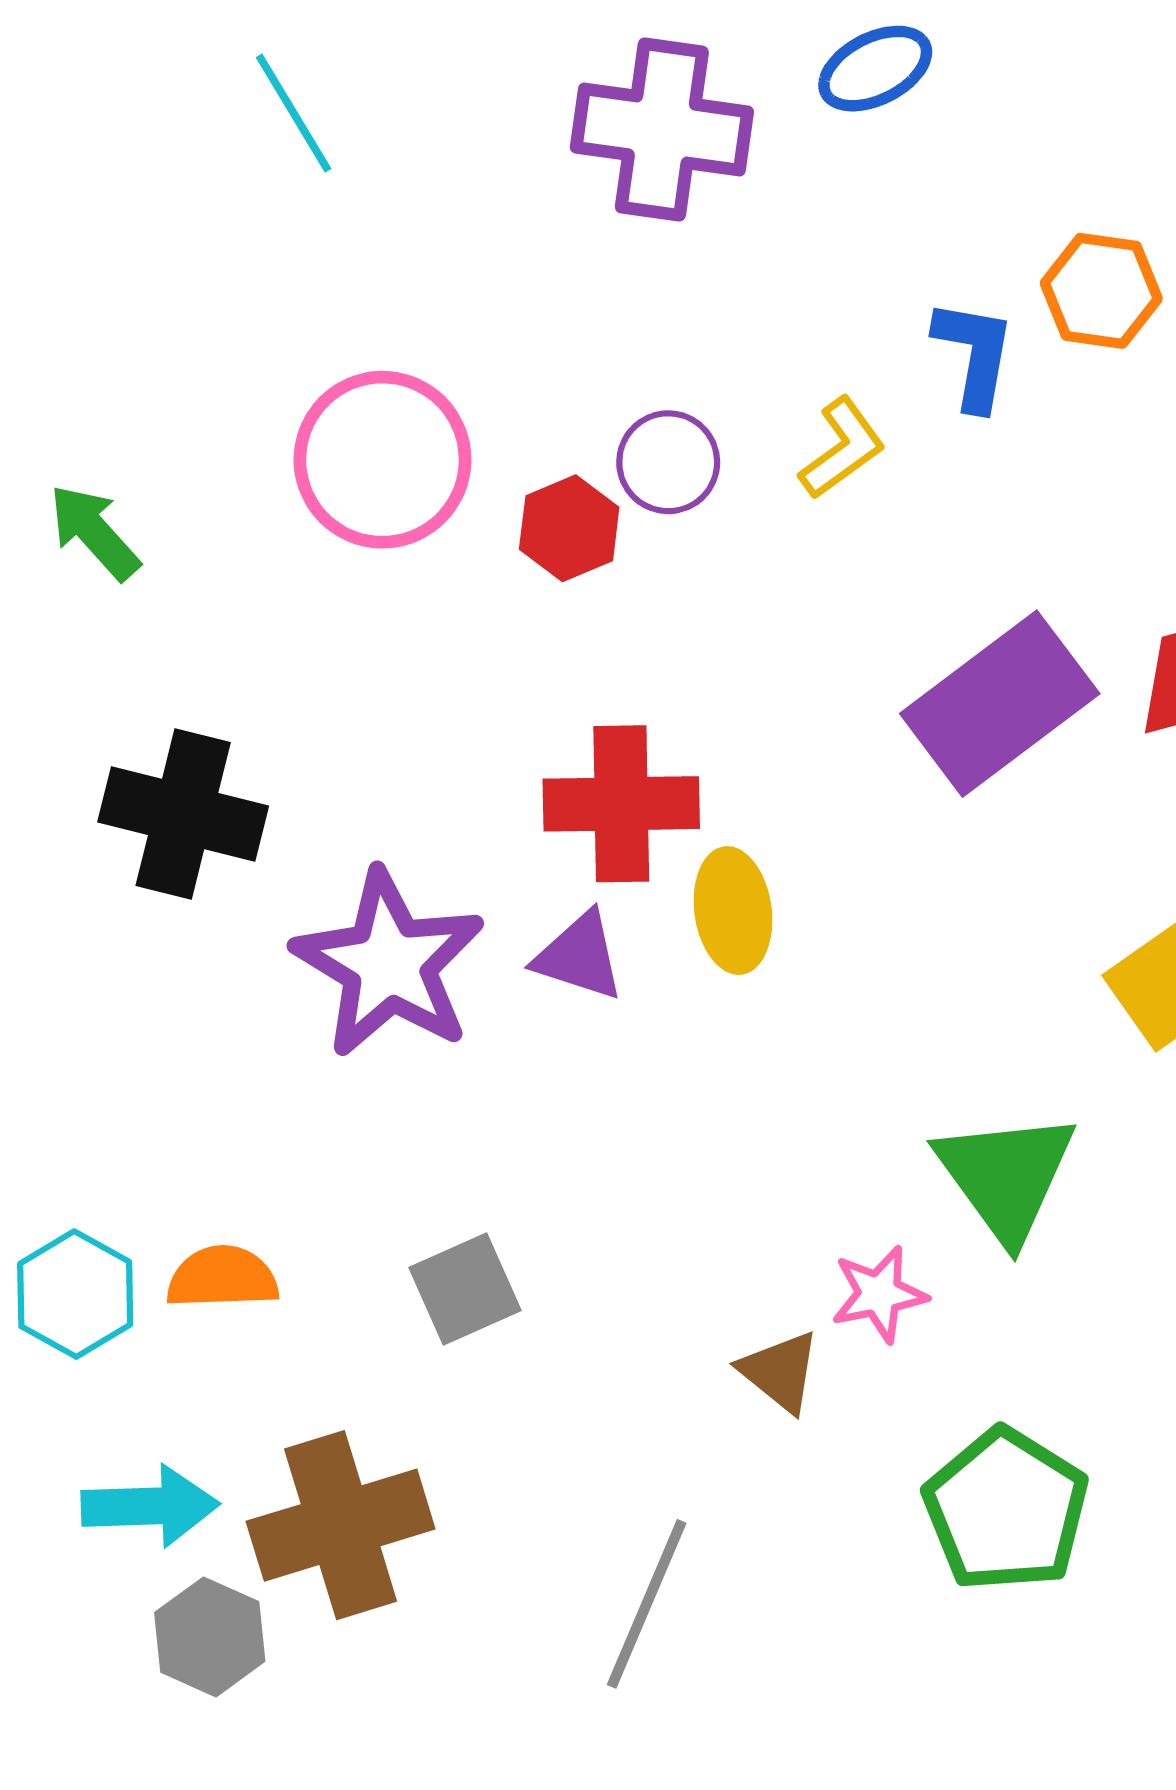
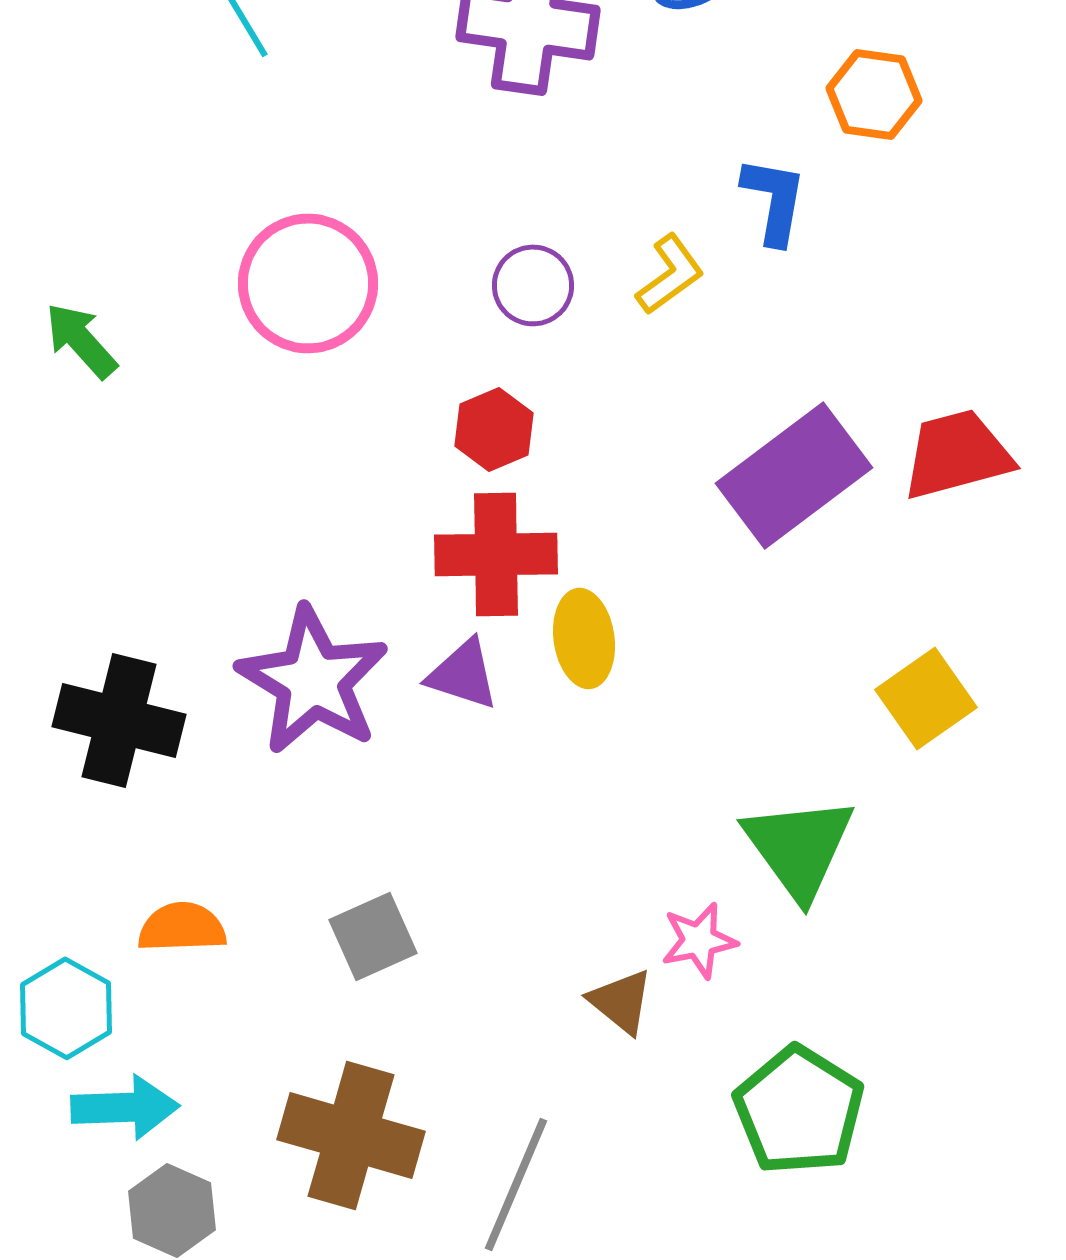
orange hexagon: (1101, 291) -> (874, 94), moved
red hexagon: (569, 528) -> (494, 429), moved
black cross: (183, 814) -> (119, 720), moved
cyan hexagon: (75, 1294) -> (66, 1008), moved
brown cross: (341, 1525) -> (351, 1135), moved, turned 33

